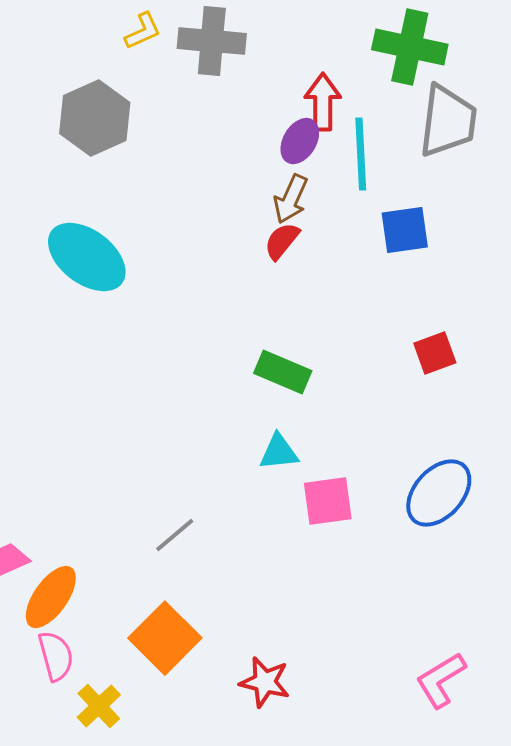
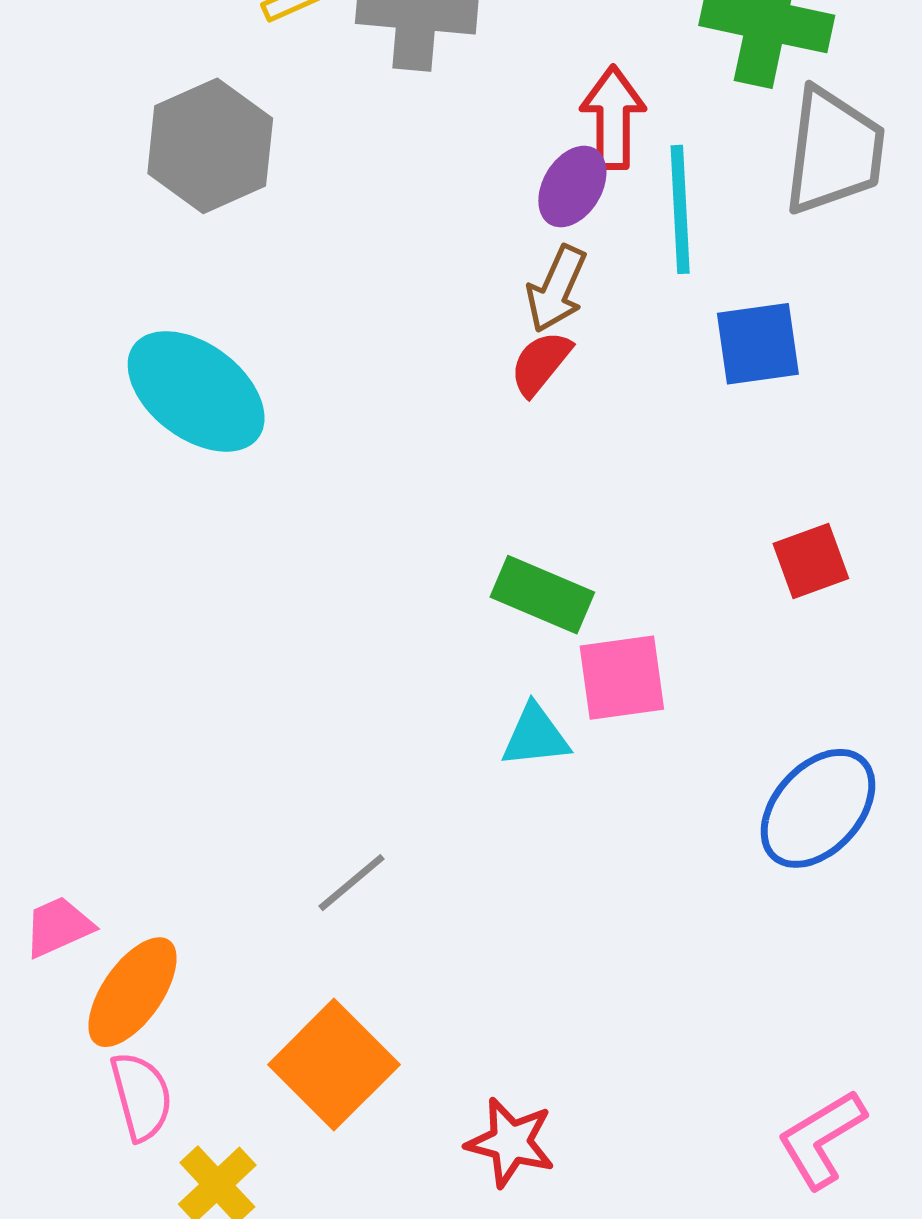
pink square: (328, 501) -> (622, 678), moved

